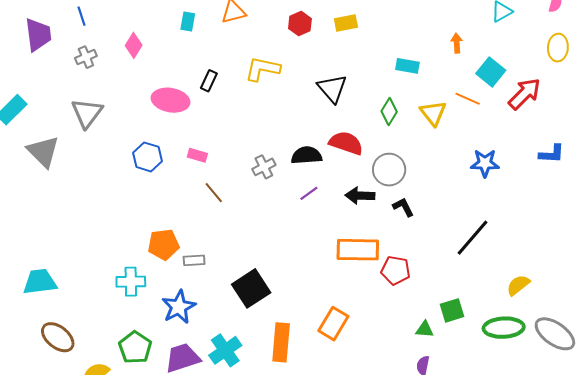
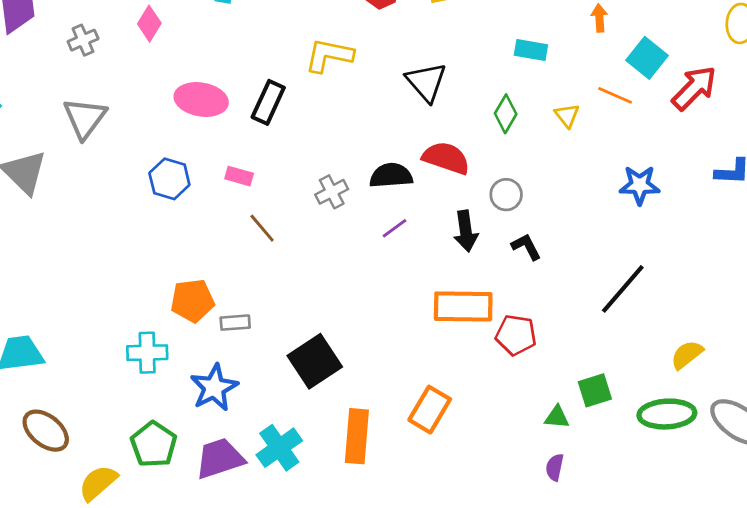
black rectangle: (209, 81) -> (268, 102), moved, size x1.4
yellow triangle: (433, 113) -> (567, 115), size x0.7
gray circle: (389, 170) -> (506, 195), size x0.7
black arrow: (360, 196) -> (466, 231), turned -100

